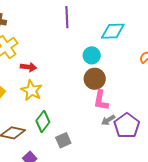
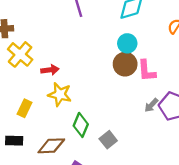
cyan circle: (92, 55) -> (127, 43), moved
pink L-shape: (101, 100) -> (147, 71), moved

